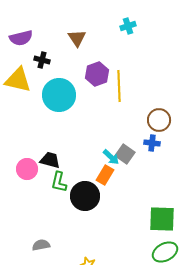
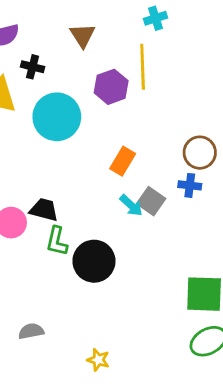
yellow line: (119, 86) -> (143, 67), moved
orange rectangle: (105, 175) -> (123, 161), moved

